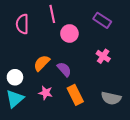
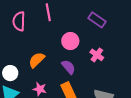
pink circle: (69, 33) -> (70, 41), moved
purple semicircle: (64, 69) -> (68, 67), moved

